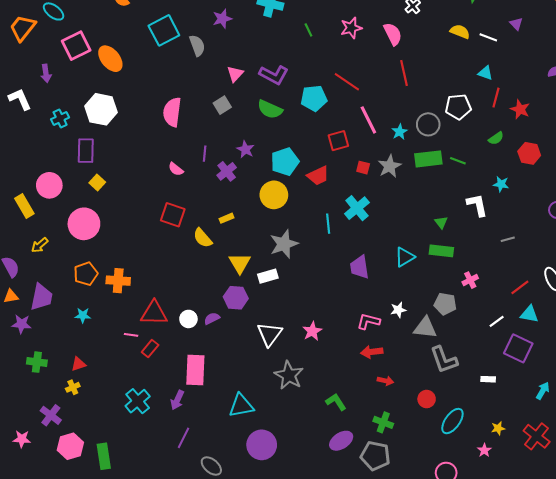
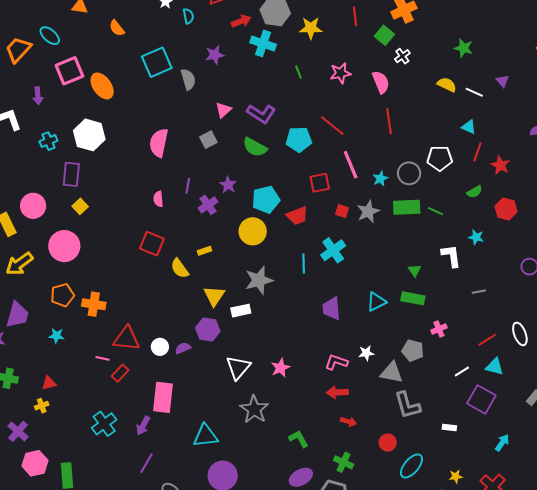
pink semicircle: (176, 169) -> (158, 199), turned 42
yellow arrow: (40, 245) -> (19, 264), size x1.6

